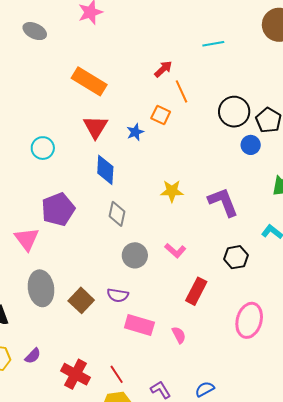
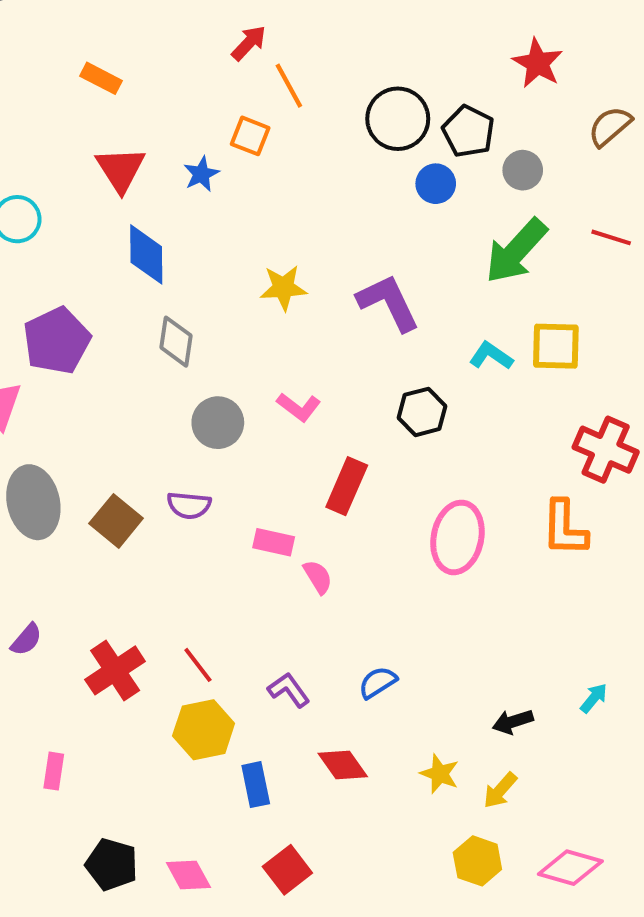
orange rectangle: (89, 81) -> (101, 78), size x0.6
pink rectangle: (139, 325) -> (274, 542), moved, size x0.7
red cross: (76, 374) -> (115, 670), turned 32

